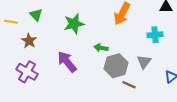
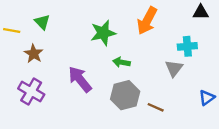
green star: (74, 24) -> (103, 33), moved
gray triangle: (144, 62) -> (174, 68), moved
gray hexagon: (116, 66) -> (125, 95), moved

